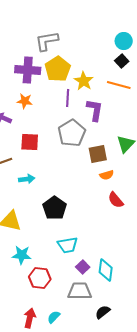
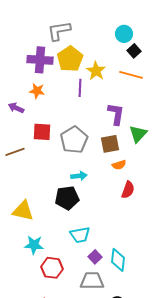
cyan circle: (124, 41) -> (124, 34), moved
purple L-shape: (95, 110) -> (116, 114), moved
gray pentagon: (72, 133) -> (74, 140), moved
cyan arrow: (27, 179) -> (79, 176), moved
red semicircle: (116, 200) -> (128, 190), turned -120
black pentagon: (55, 208) -> (67, 198), turned 30

